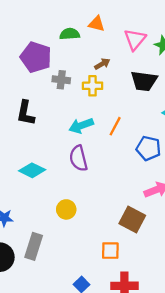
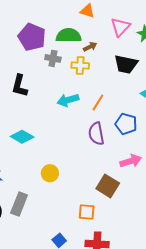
green semicircle: (70, 34) -> (69, 35), moved, size x1.4
purple semicircle: (78, 158) -> (96, 134), moved

